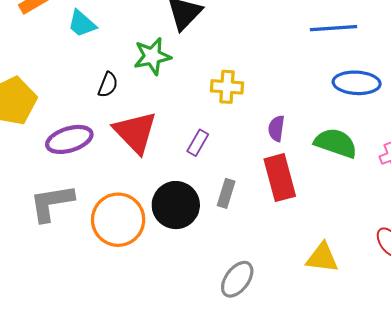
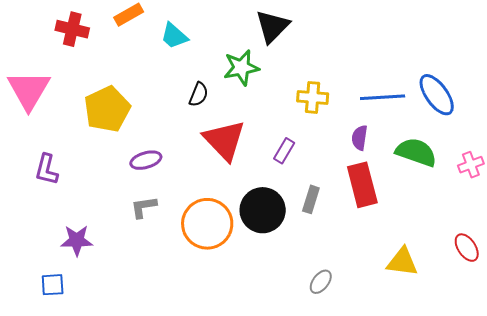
blue line: (334, 28) -> (383, 97), moved
blue ellipse: (357, 83) -> (437, 95), turned 51
purple ellipse: (69, 139) -> (146, 160), moved, size x0.7
gray L-shape: (52, 203) -> (144, 207), size x0.6
gray ellipse: (237, 279) -> (321, 282), size x0.7

